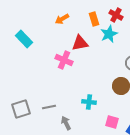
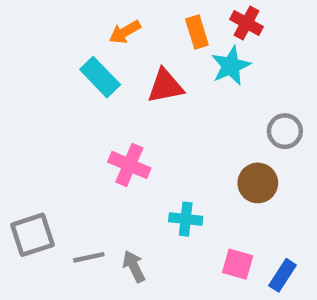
cyan rectangle: (24, 39) -> (100, 77), moved
pink cross: (64, 60) -> (129, 165), moved
gray line: (49, 107) -> (89, 257), moved

